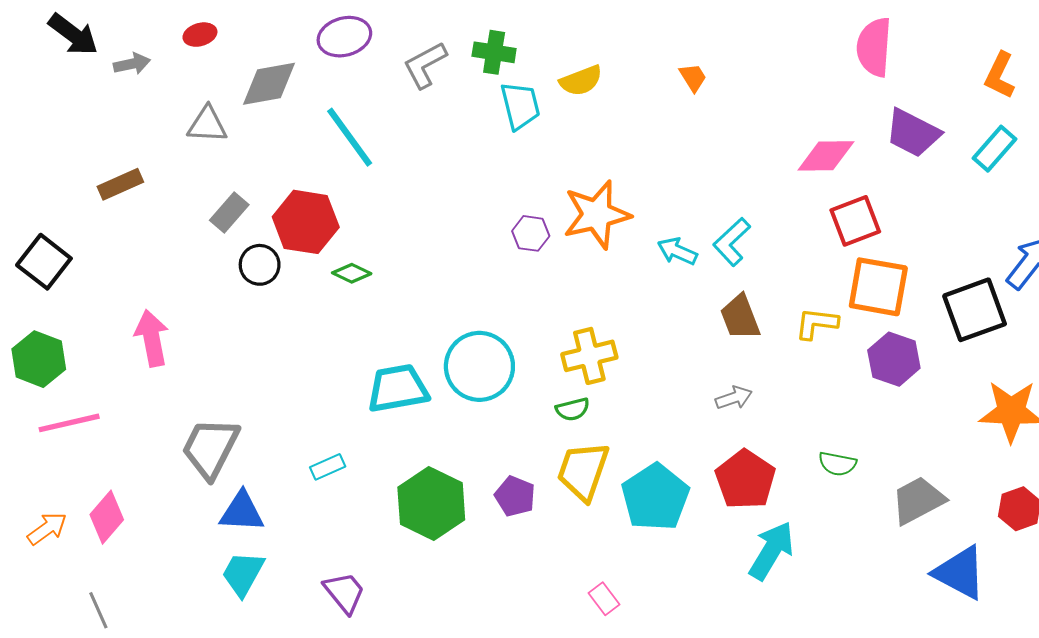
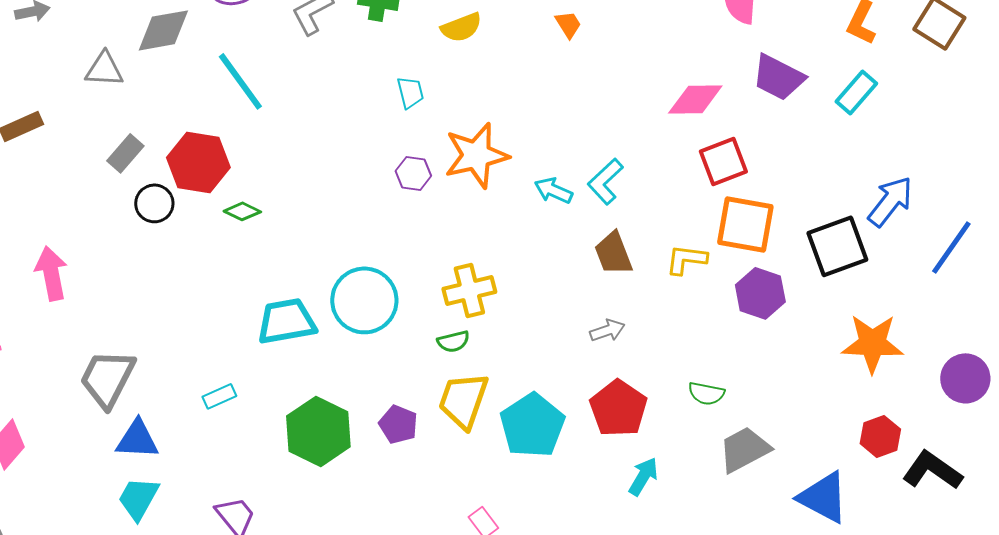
cyan trapezoid: (520, 106) -> (410, 92), moved, size x0.7
gray trapezoid: (918, 500) -> (744, 449), moved
cyan arrow: (771, 551) -> (643, 476), size x0.7

